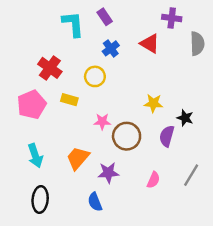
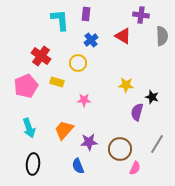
purple rectangle: (105, 17) -> (86, 14), turned 40
brown circle: (127, 136) -> (120, 149), moved
pink semicircle: (153, 180) -> (135, 168), moved

